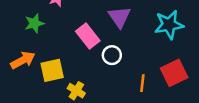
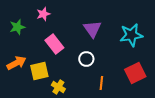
green star: (34, 23) -> (17, 27), moved
pink rectangle: (88, 36) -> (54, 44), moved
orange line: (142, 83) -> (101, 83), moved

